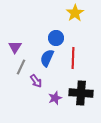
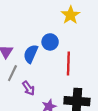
blue semicircle: (47, 58) -> (31, 54), moved

